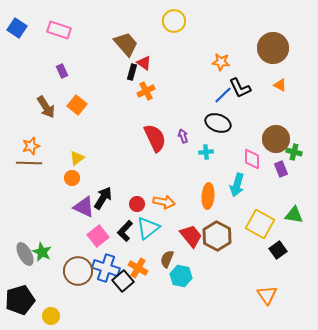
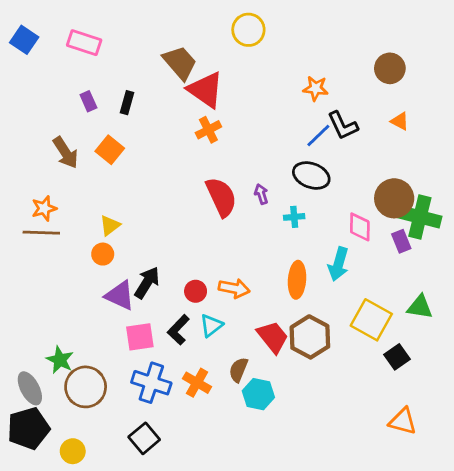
brown circle: (273, 48) -> (390, 68), size x0.7
red triangle: (144, 63) -> (206, 90), size x1.8
black rectangle: (132, 72) -> (127, 103), moved
green cross: (294, 152) -> (420, 217), size x1.8
cyan triangle: (148, 228) -> (211, 326), size x0.7
pink square: (98, 236) -> (140, 337), turned 30
gray ellipse: (25, 254) -> (30, 388), moved
brown circle: (78, 271) -> (86, 387), moved
black square: (123, 281) -> (144, 438), moved
orange triangle: (267, 295) -> (403, 421), moved, turned -40

